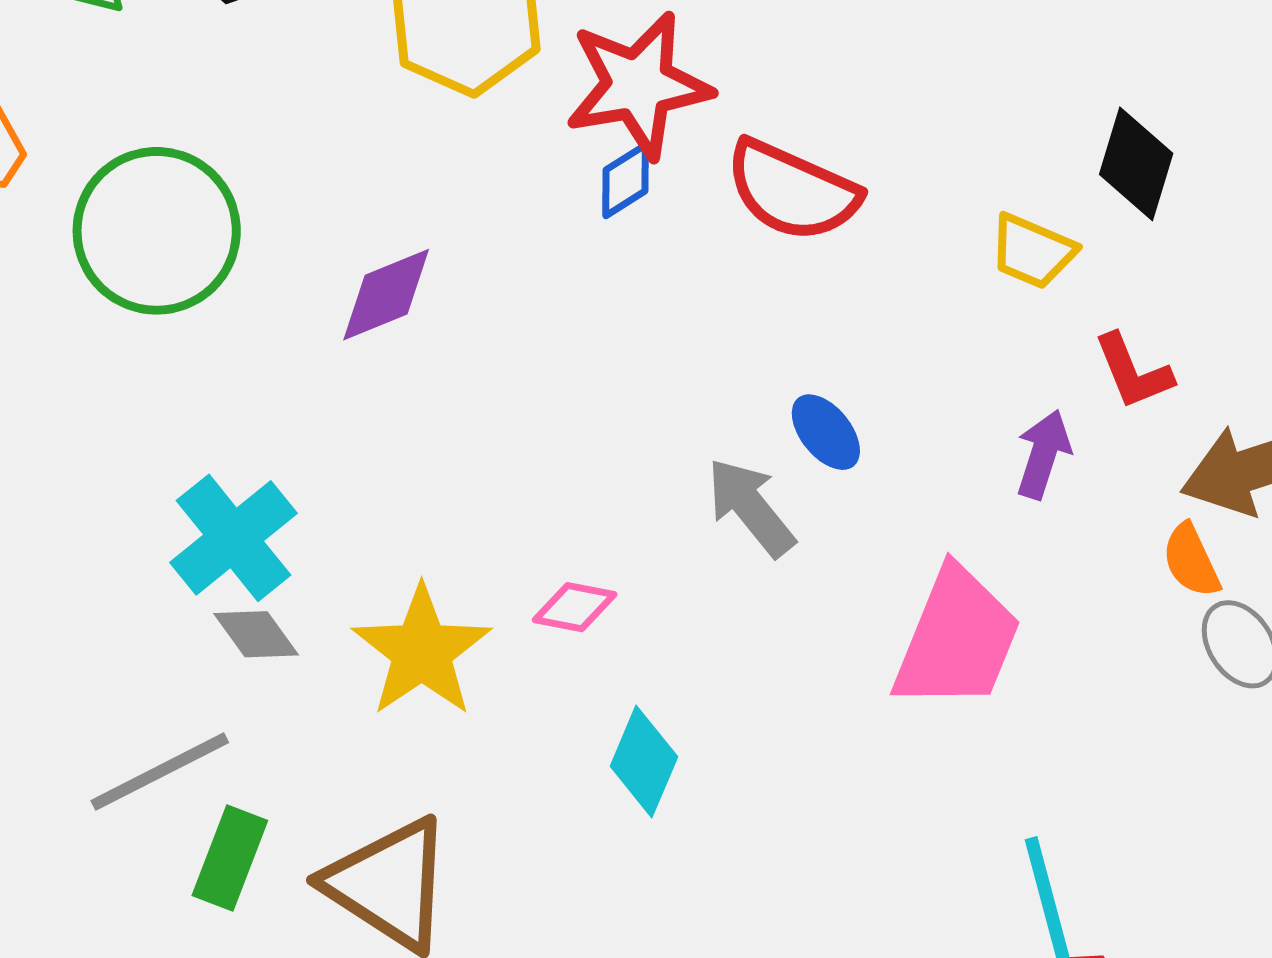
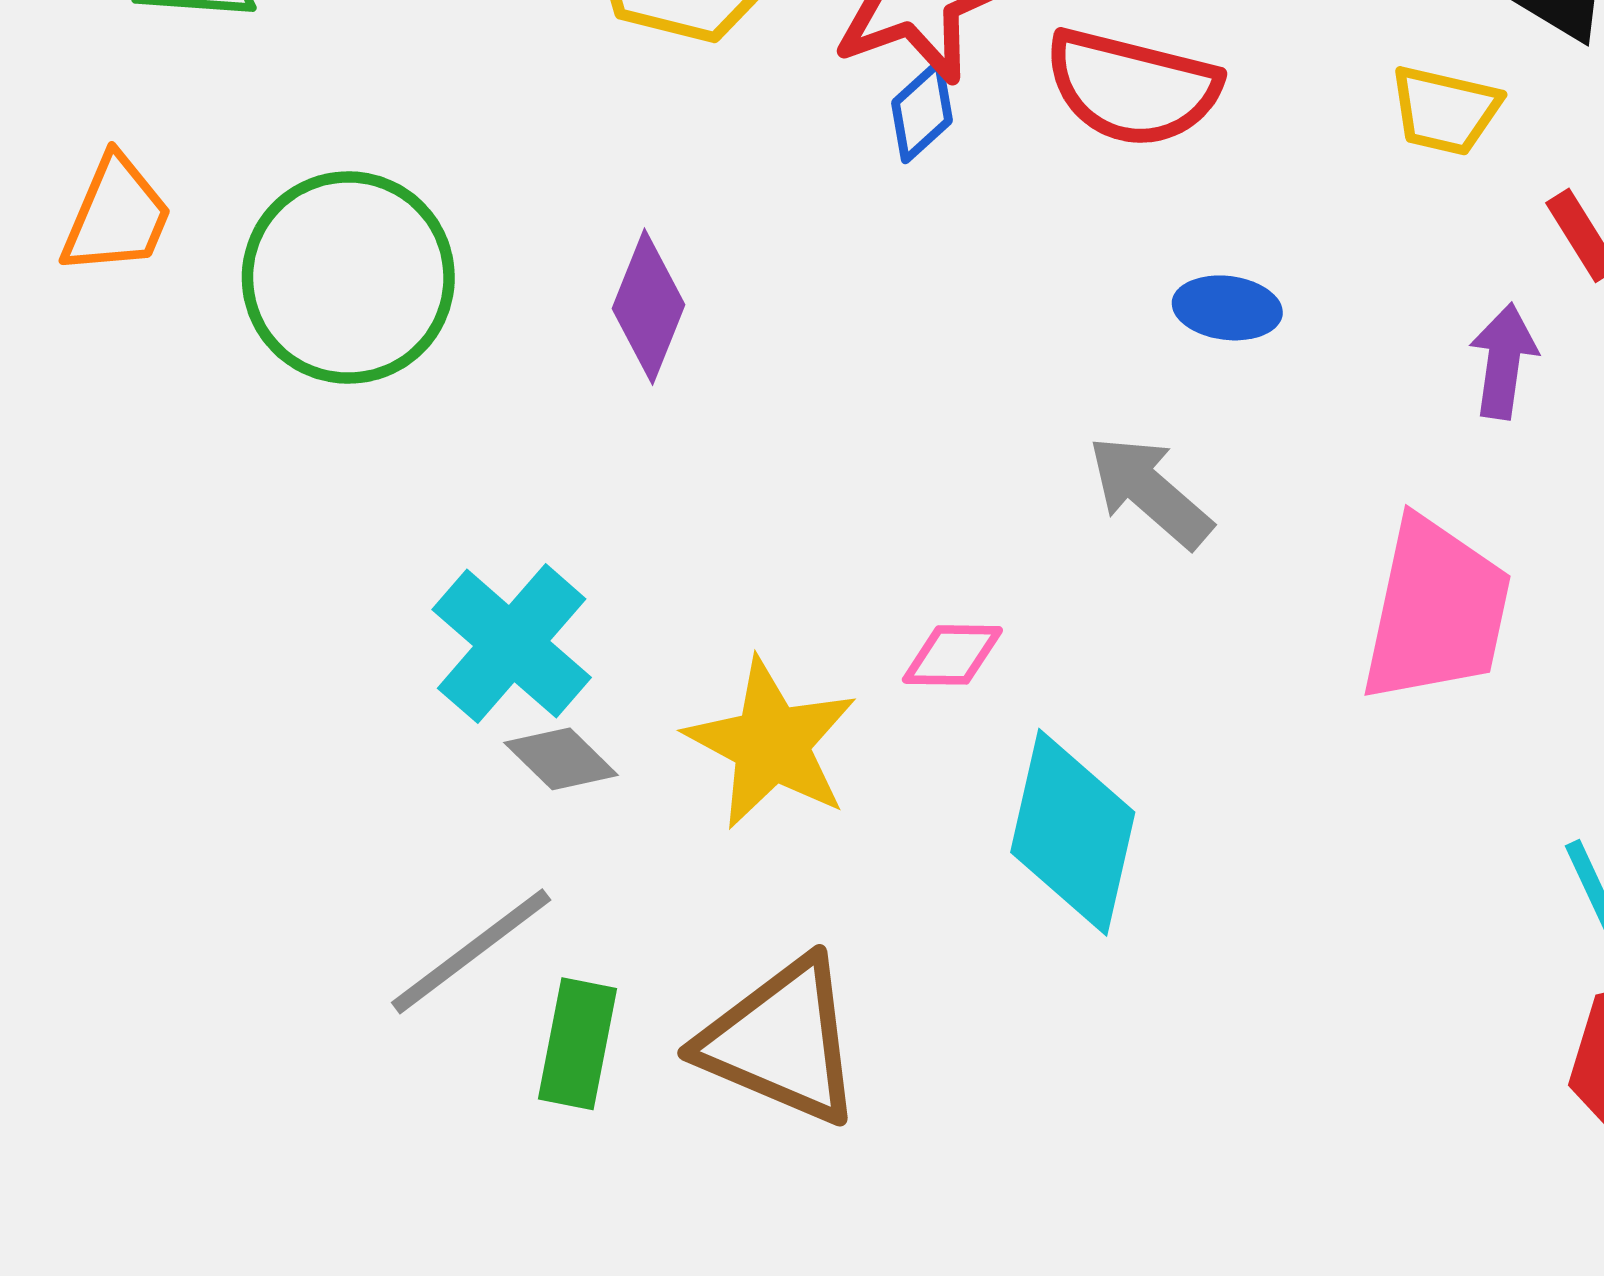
purple diamond: (386, 295) -> (648, 307), turned -36
blue ellipse: (826, 432) -> (1227, 308), moved, turned -34
cyan diamond: (644, 762) -> (1073, 832), size x1.5

